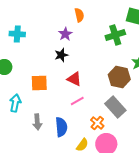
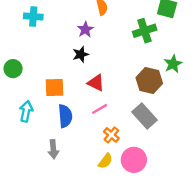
cyan cross: (17, 34) -> (33, 16), moved
gray arrow: (37, 122) -> (53, 149), moved
orange cross: (97, 123) -> (111, 135), moved
blue semicircle: (61, 127) -> (65, 116), moved

